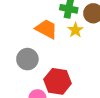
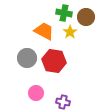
red hexagon: (58, 81) -> (54, 61), moved

